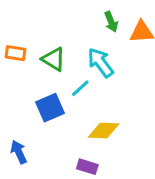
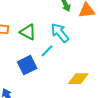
yellow diamond: (104, 130) -> (78, 79), moved

